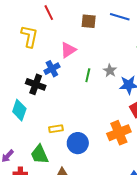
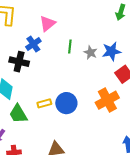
gray star: (110, 71) -> (90, 52), moved
blue circle: (78, 143) -> (66, 103), moved
green trapezoid: (40, 154) -> (18, 114), moved

